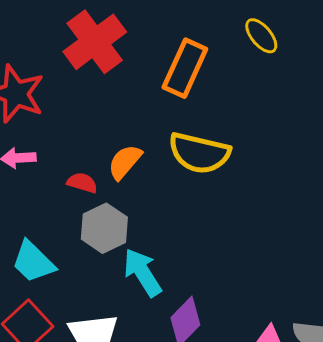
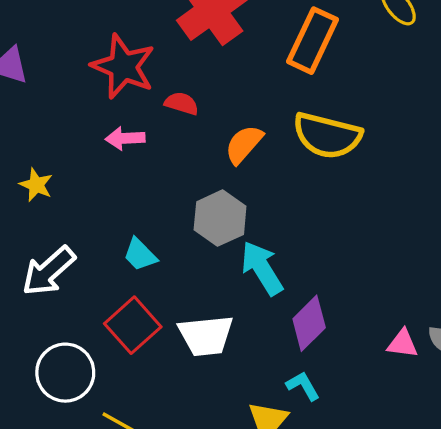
red semicircle: (82, 183) -> (182, 103), moved
cyan trapezoid: (33, 262) -> (140, 255), size x0.7

